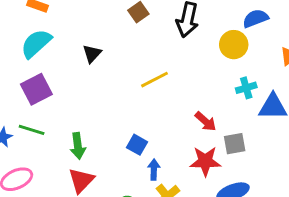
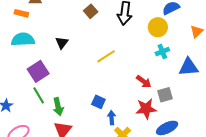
cyan semicircle: (36, 43) -> (23, 39), turned 45
cyan cross: (246, 88) -> (162, 52), moved
purple square: (36, 89) -> (38, 71), moved
green line: (32, 130) -> (39, 95), moved, turned 48

